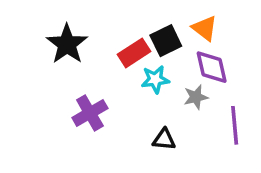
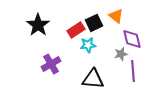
purple diamond: (212, 67) -> (132, 39), moved
gray star: (196, 97) -> (121, 54), moved
black triangle: (164, 139) -> (93, 79), size x1.6

